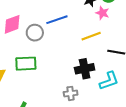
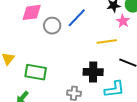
blue line: (57, 20) -> (77, 18), turned -40
green rectangle: (26, 64) -> (36, 72), moved

